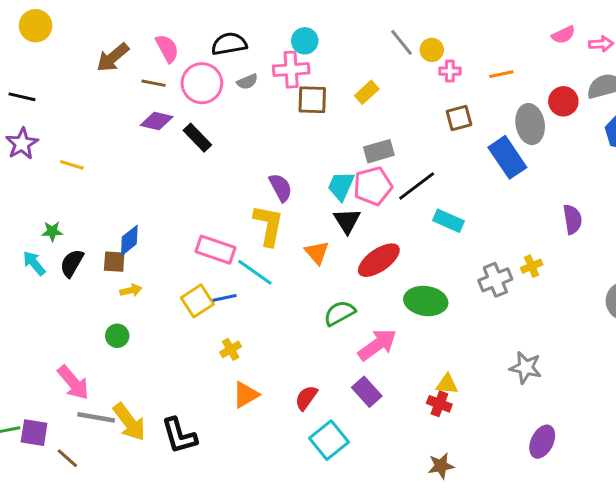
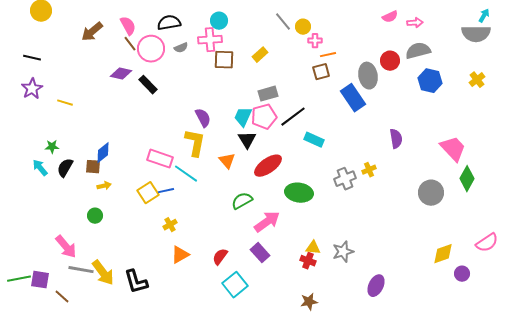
orange line: (501, 74) -> (328, 55), moved
brown line: (154, 83) -> (130, 44), moved, turned 42
gray star: (526, 368) -> (343, 252), moved, turned -30

